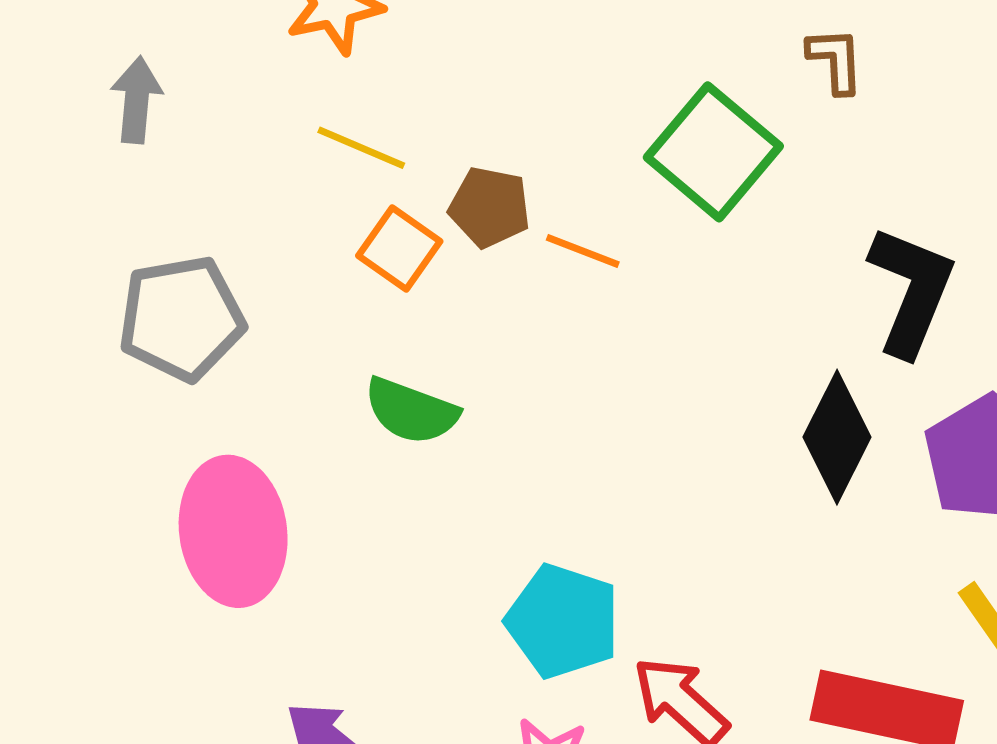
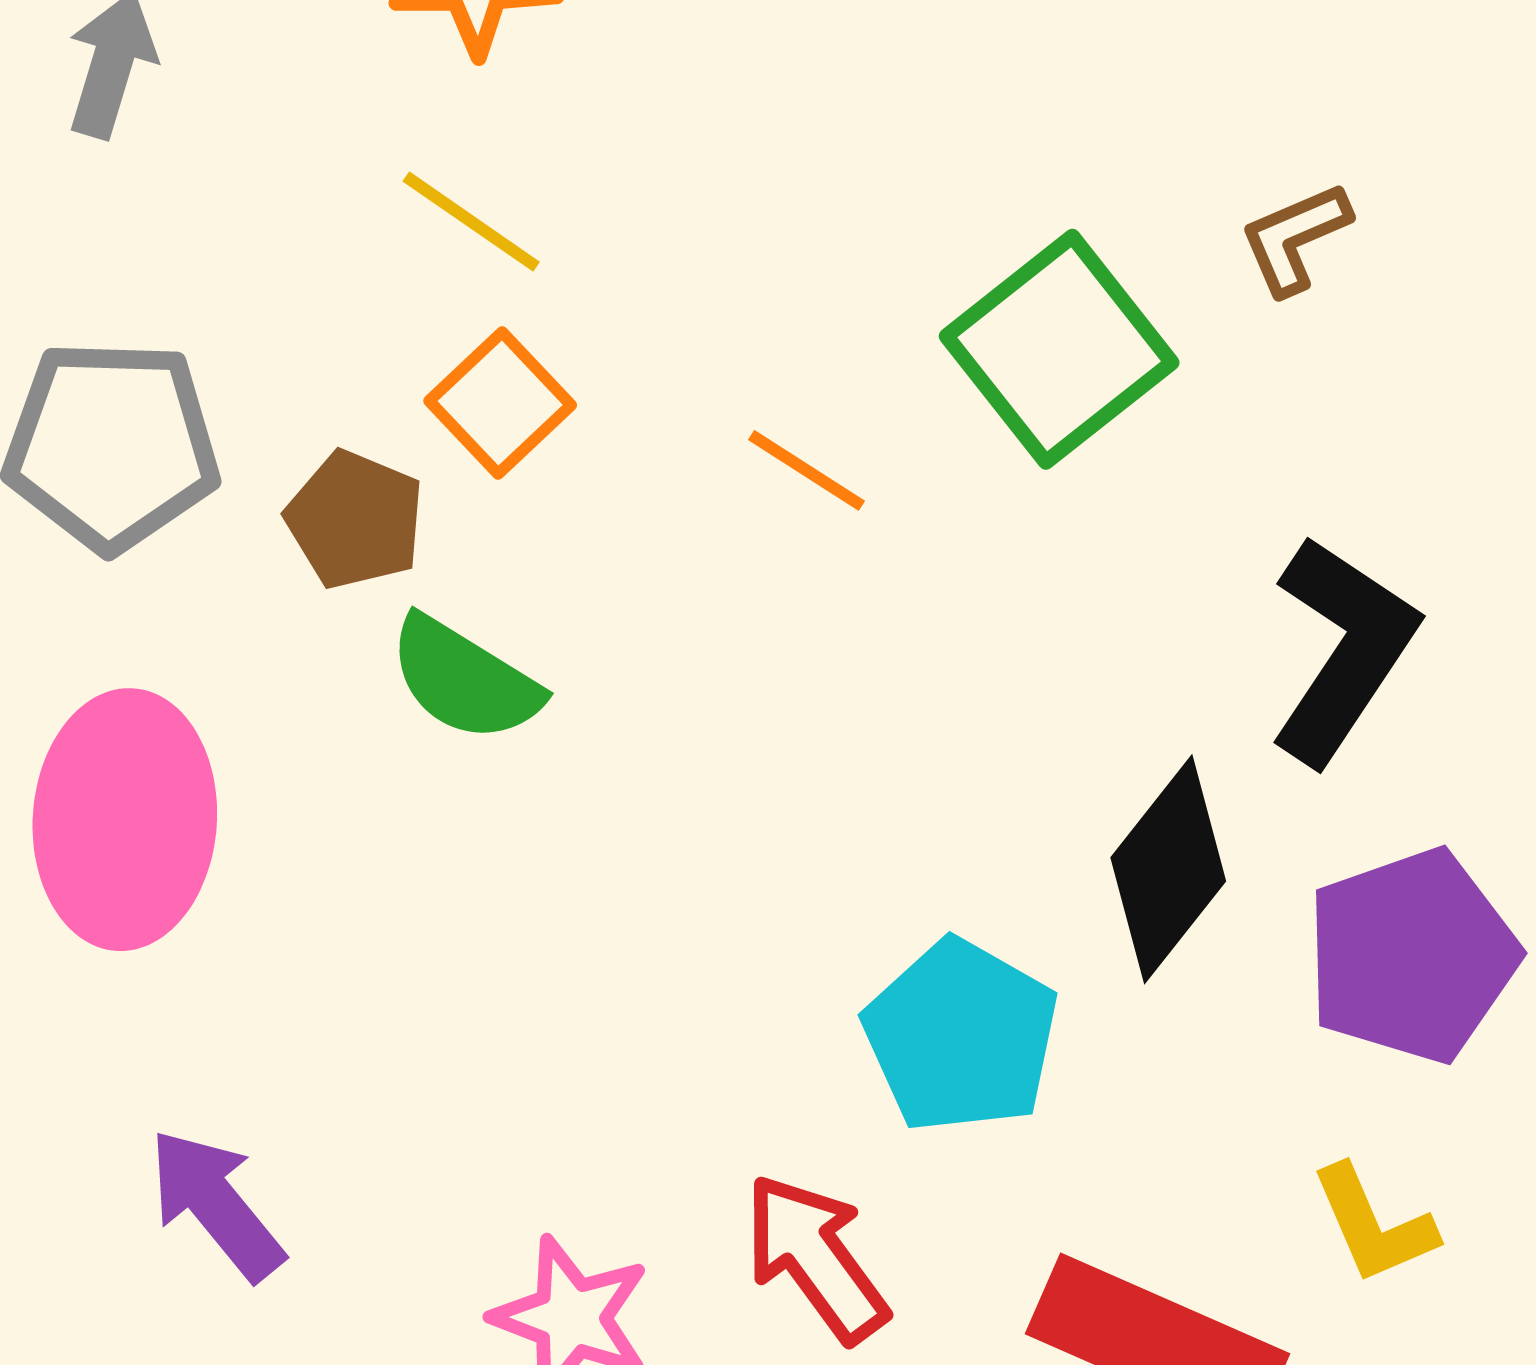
brown L-shape: (835, 60) -> (1295, 238), turned -122
brown pentagon: (490, 207) -> (355, 520), moved
cyan pentagon: (563, 621) -> (961, 1036), moved

